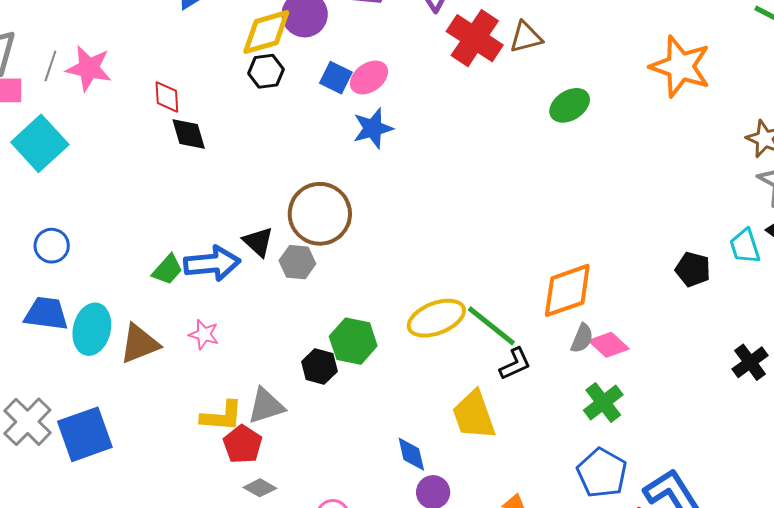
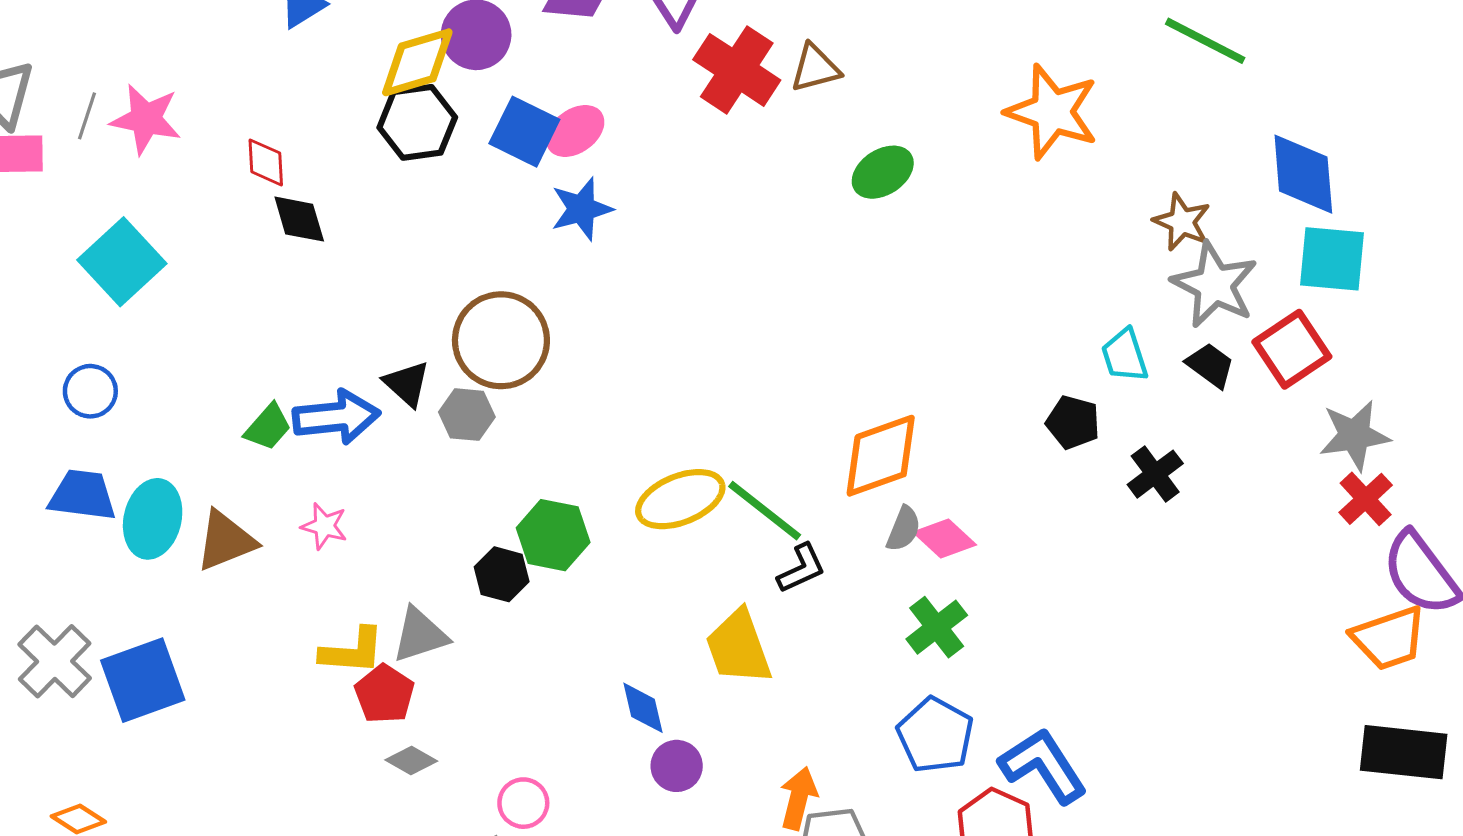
black hexagon: (266, 71) -> (417, 122), size x1.4
blue square: (336, 78) -> (524, 132), size x1.4
cyan square: (40, 143) -> (122, 262), moved
cyan trapezoid: (745, 246) -> (1125, 355), moved
black cross: (750, 362) -> (1155, 474), moved

